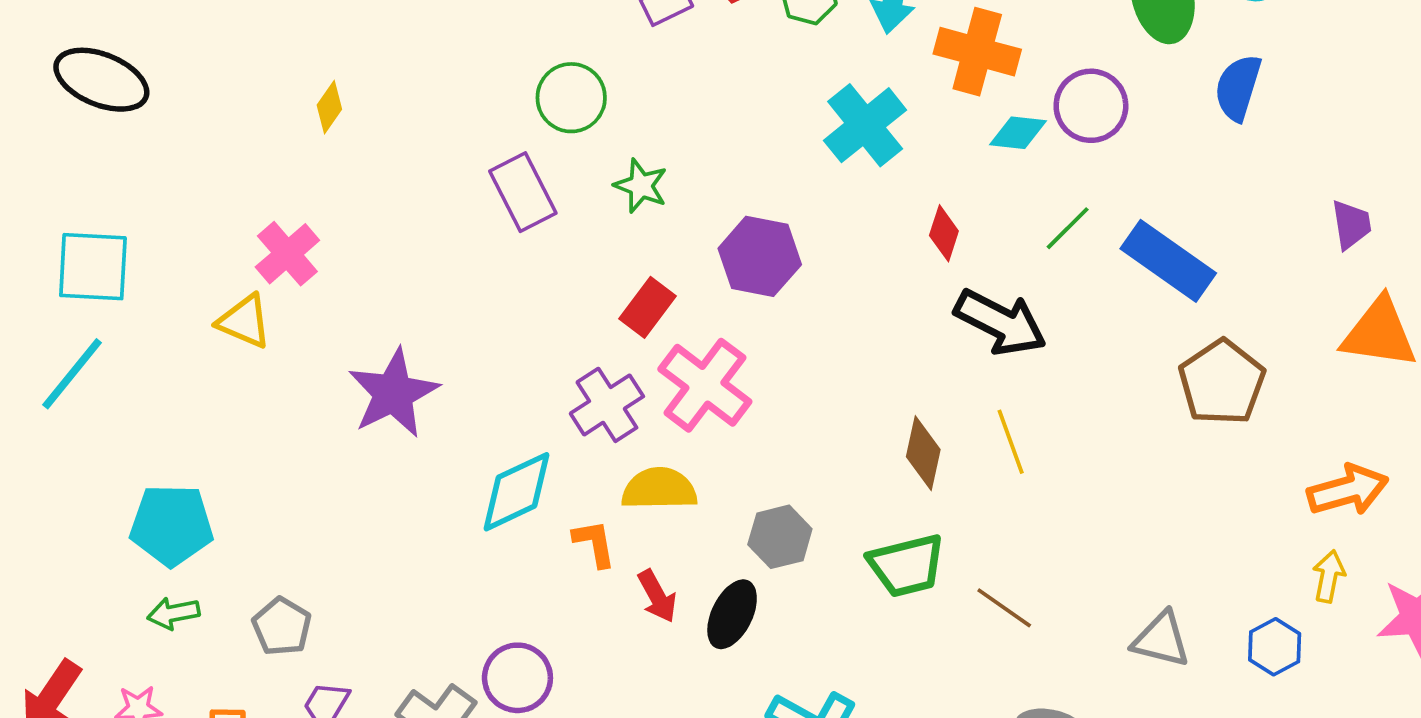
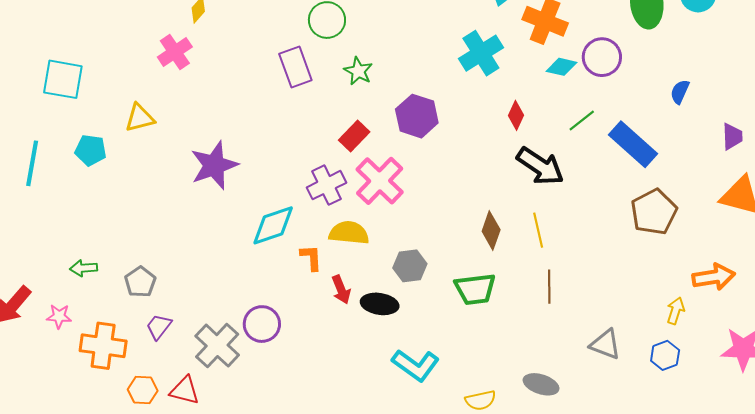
blue semicircle: (1238, 88) -> (680, 92), moved, size x0.7
pink cross: (287, 254) -> (175, 52), moved
yellow triangle: (244, 321) -> (140, 118), turned -44
cyan line: (72, 374) -> (32, 163), moved, turned -36
cyan pentagon: (172, 525) -> (91, 150), moved, size x0.7
yellow arrow: (1329, 576) -> (676, 311), moved
brown line: (1004, 608) -> (549, 287), moved, turned 48
black ellipse: (732, 614) -> (380, 304), turned 66

